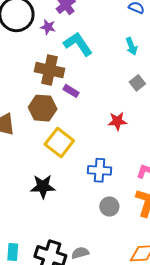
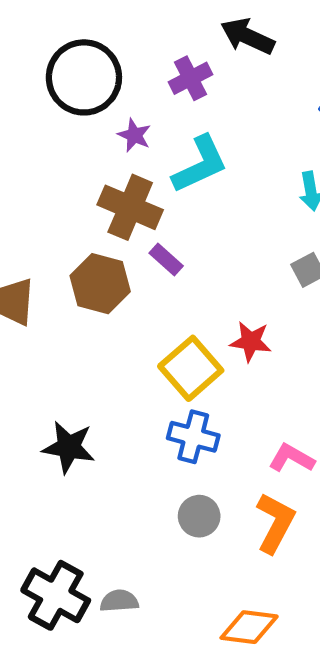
purple star: (48, 27) -> (134, 135), moved
cyan L-shape: (78, 44) -> (200, 164), turned 88
yellow square: (59, 142) -> (191, 368), moved

